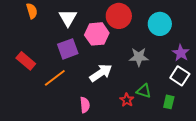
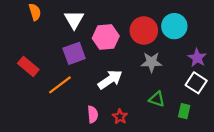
red circle: (119, 16) -> (144, 31), moved
red star: (127, 100) -> (120, 117), moved

